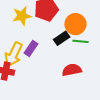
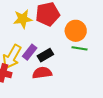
black rectangle: (62, 38) -> (45, 55), moved
red semicircle: (72, 70) -> (42, 73), moved

